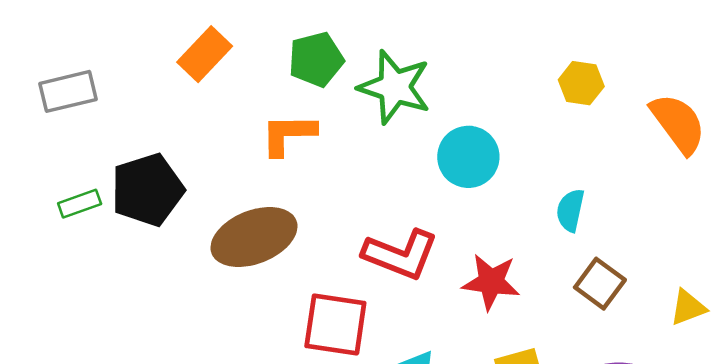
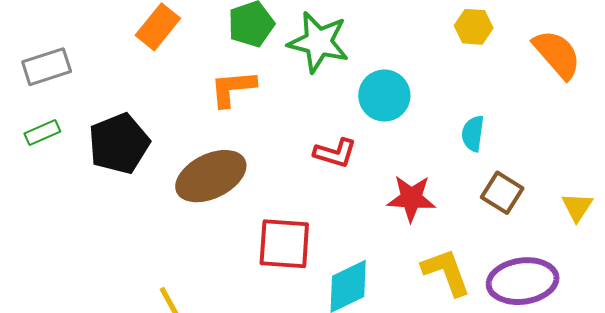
green rectangle: (80, 204) -> (42, 132), moved
red L-shape: (400, 254) -> (335, 153), moved, size x0.7
yellow triangle: (688, 307) -> (577, 207), turned -32

